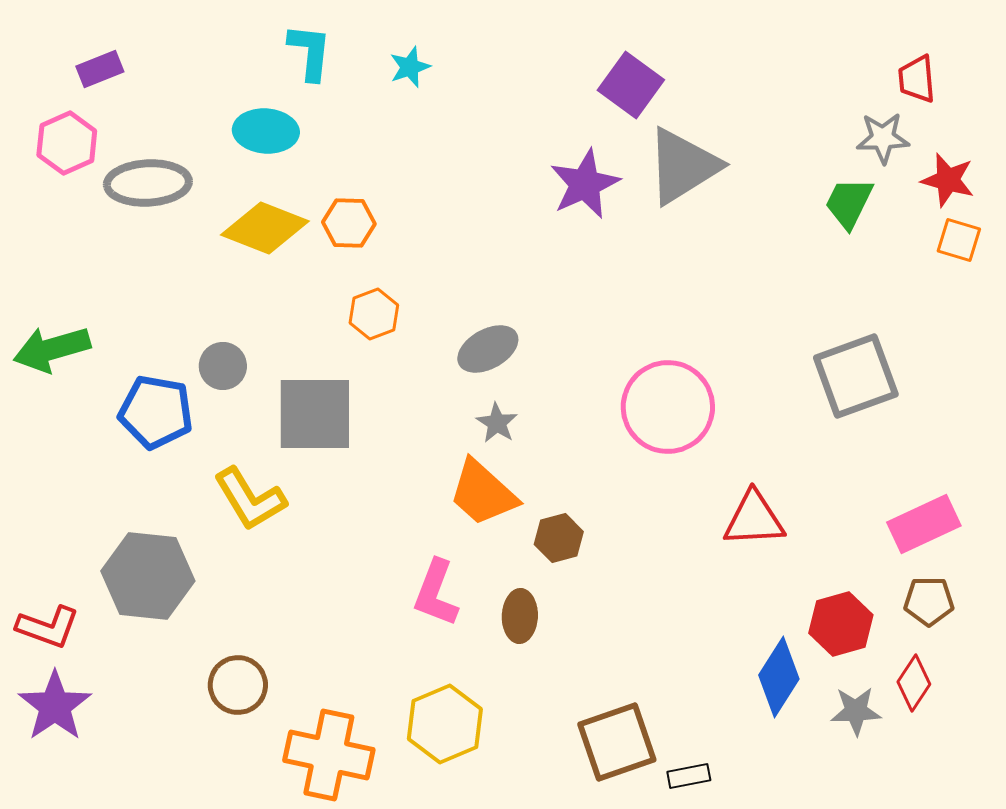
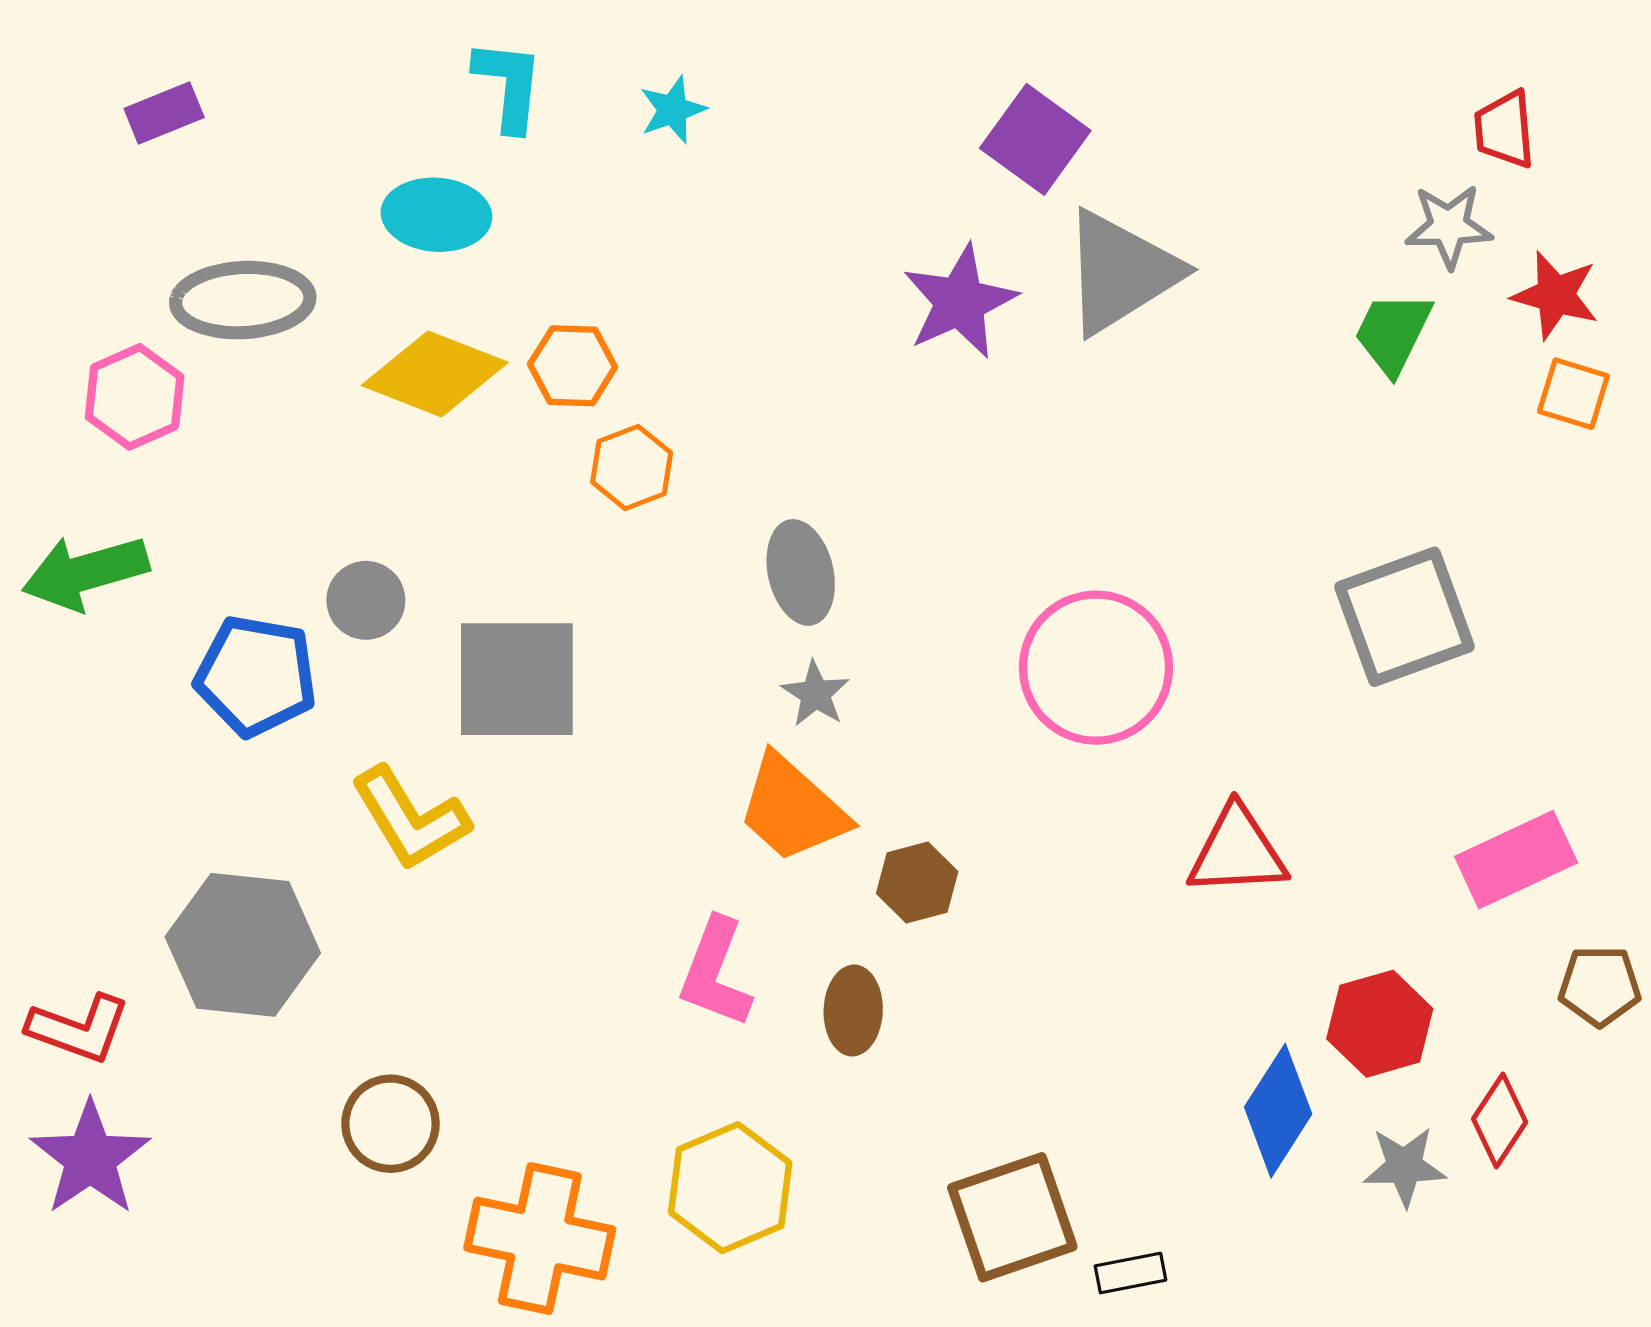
pink hexagon: (67, 143) -> (135, 397), moved
orange hexagon: (374, 314) -> (632, 467), moved
gray ellipse: (488, 349) -> (801, 572), turned -74
brown pentagon: (929, 601) -> (1600, 986), moved

